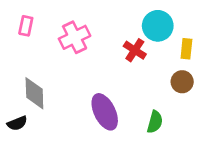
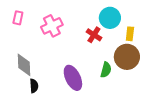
brown circle: (182, 82) -> (127, 57), size x1.6
green semicircle: (155, 122) -> (106, 70), moved
black semicircle: (17, 123) -> (34, 86), moved, turned -72

